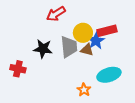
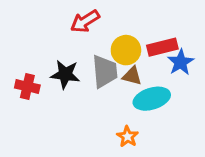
blue star: (96, 41) -> (181, 62), moved
red cross: (18, 69) -> (27, 86), moved
cyan ellipse: (109, 75) -> (152, 99), moved

